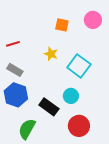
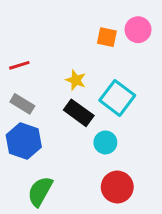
orange square: (62, 25) -> (107, 37), moved
black rectangle: (49, 107) -> (79, 113), moved

